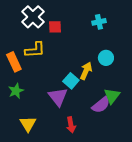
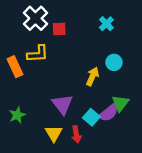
cyan cross: (99, 22) -> (106, 24), turned -32
cyan square: (71, 81) -> (91, 117), moved
green star: (16, 91) -> (17, 115), moved
yellow triangle: (28, 124) -> (54, 133), moved

